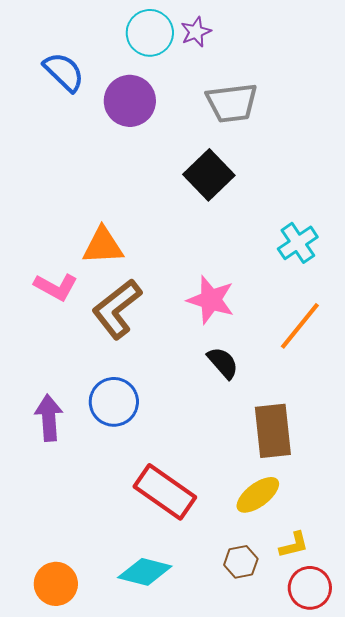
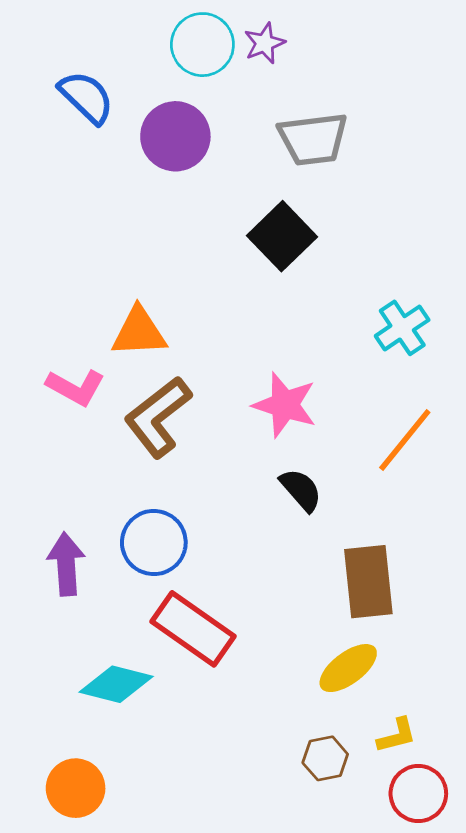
red rectangle: (165, 492) -> (193, 629), moved
cyan diamond: (145, 572) -> (116, 684), moved

